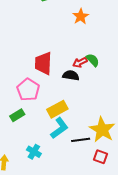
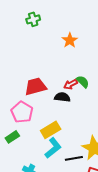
red trapezoid: (43, 63) -> (36, 87), turned 75

